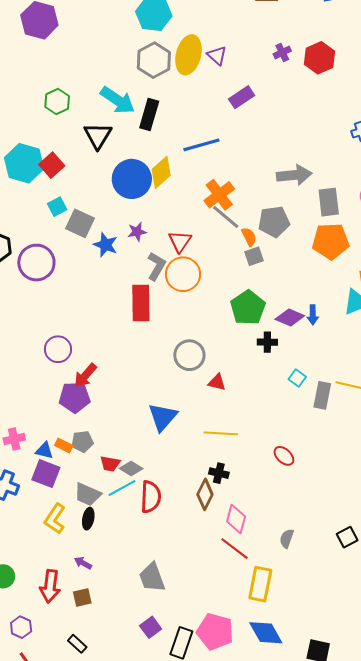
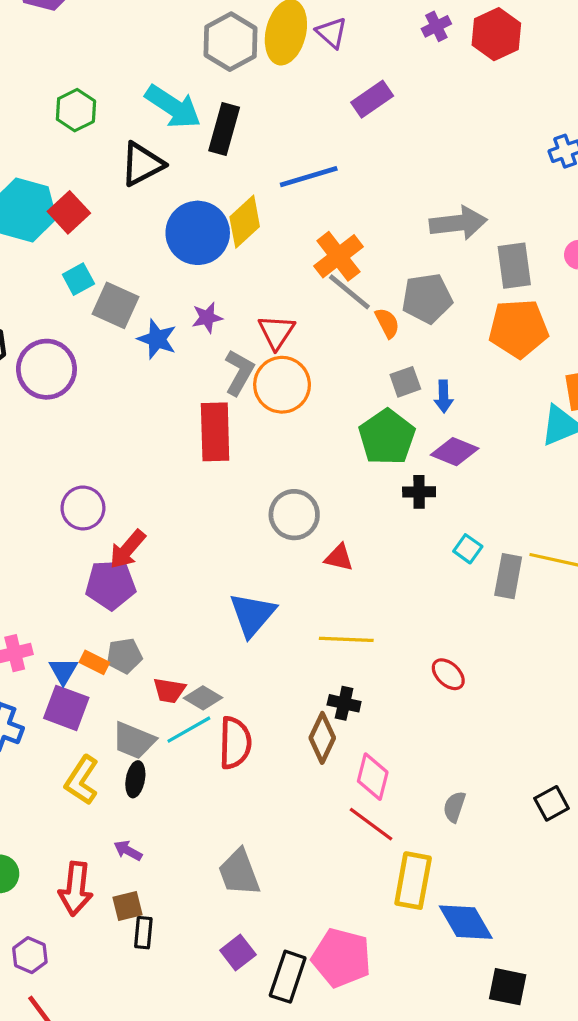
black triangle: (98, 136) -> (142, 164), turned 32
gray square: (254, 256) -> (405, 382), moved
blue arrow: (313, 315) -> (444, 396), moved
blue triangle: (44, 451) -> (63, 671), turned 48
blue diamond: (266, 633) -> (466, 922), moved
black rectangle: (77, 644) -> (143, 933), moved, turned 54

